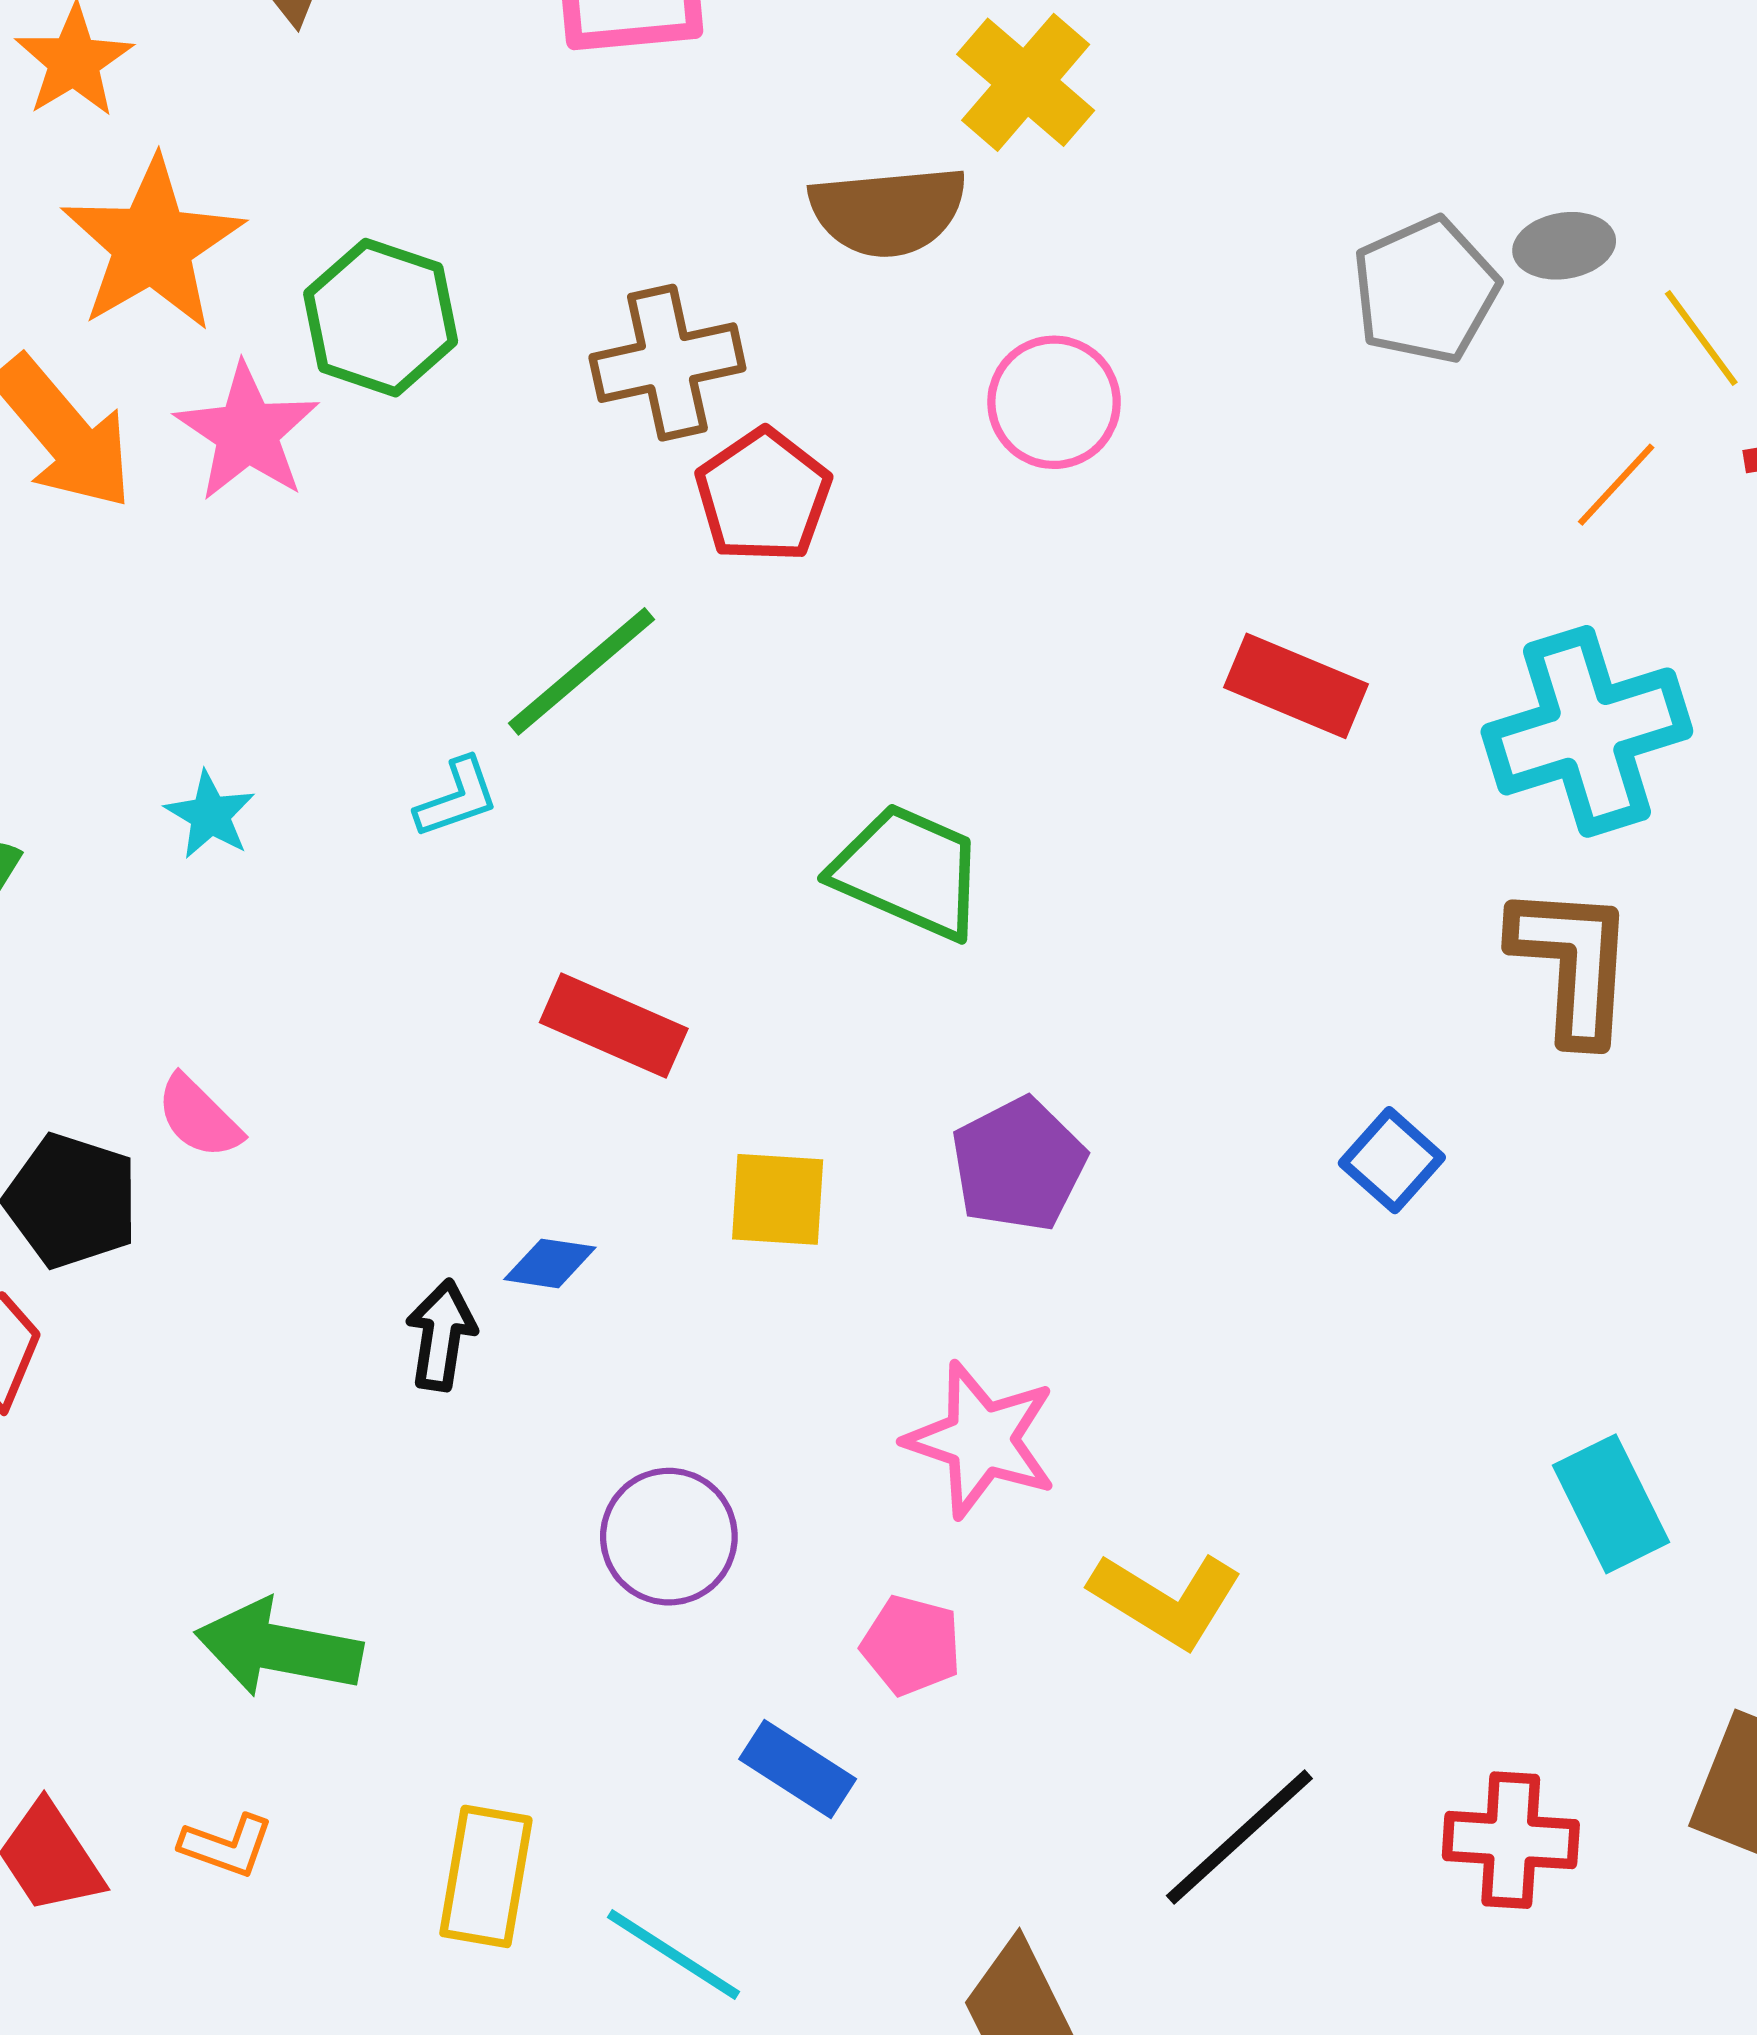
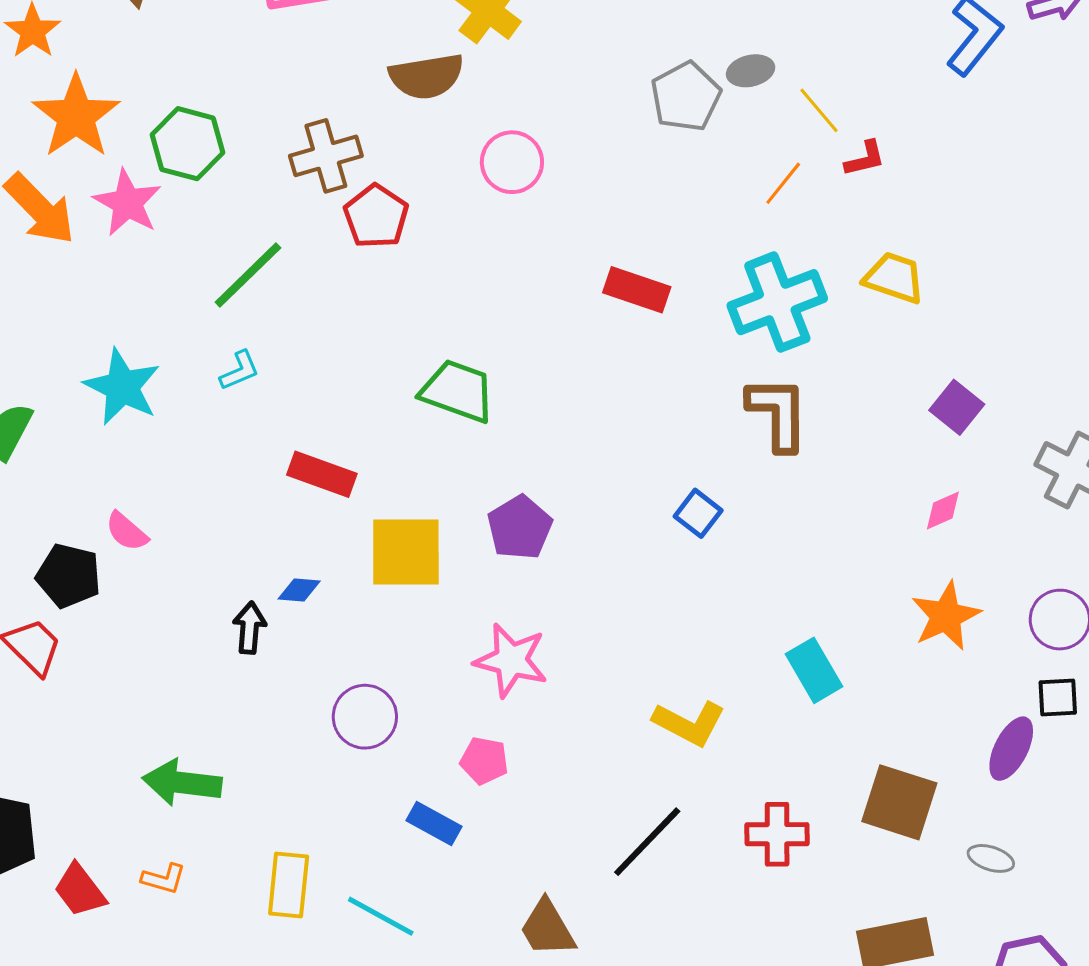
green line: (581, 671) -> (248, 275), moved
cyan star: (210, 815) -> (122, 387), size x1.8
yellow square: (778, 1199) -> (406, 552), size x1.6
yellow L-shape: (1166, 1600) -> (689, 723), moved

